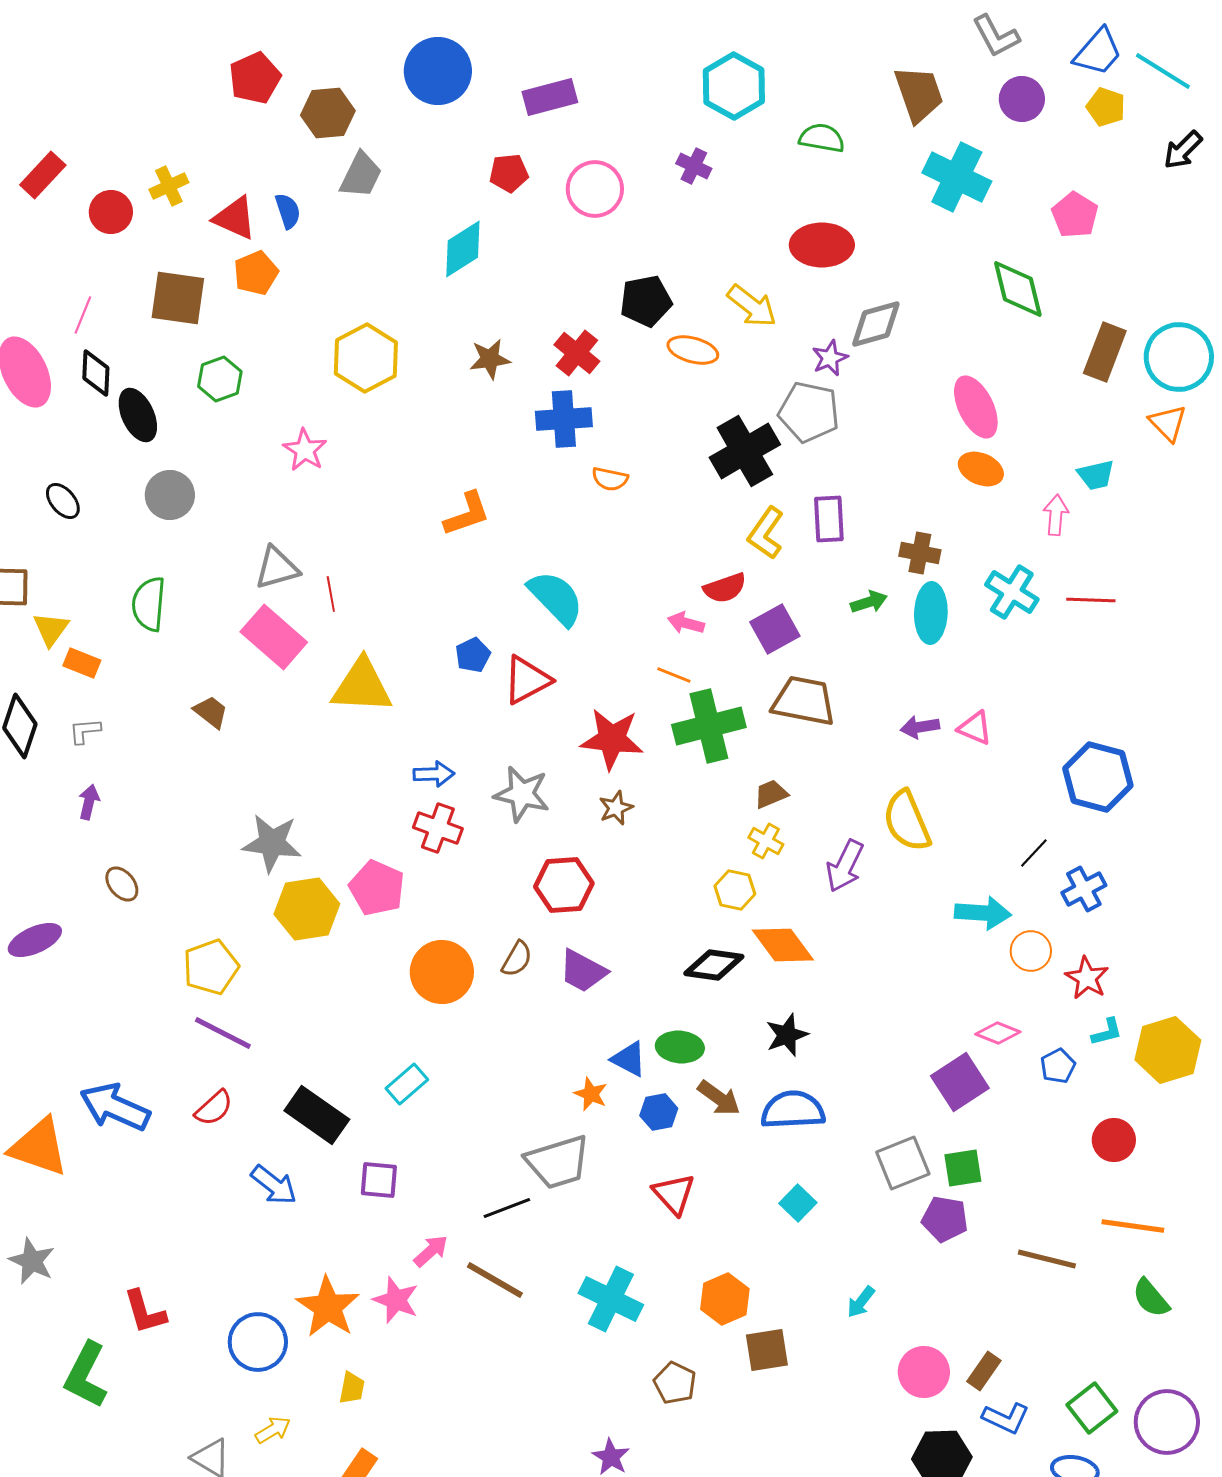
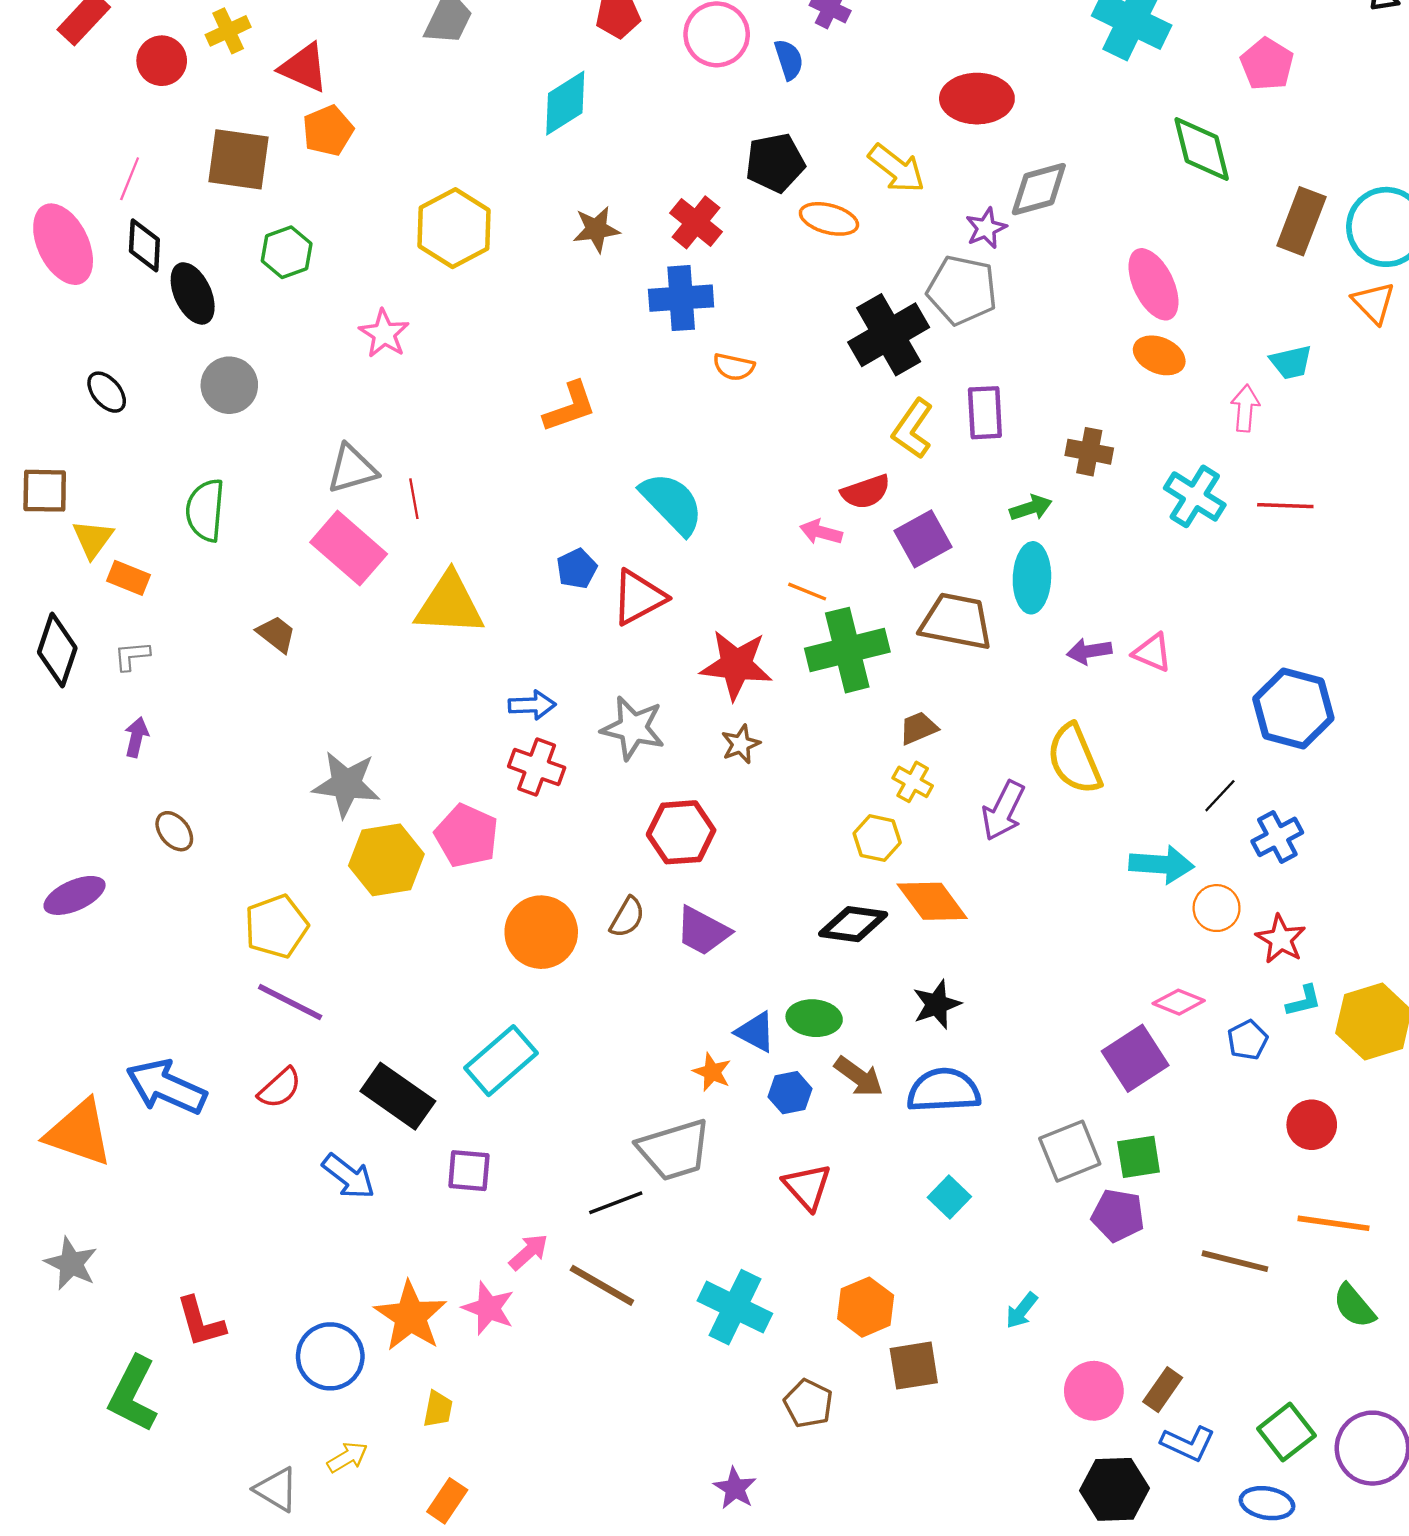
blue semicircle: (288, 211) -> (789, 60), moved
cyan ellipse: (931, 613) -> (1032, 578), moved
cyan rectangle: (407, 1084) -> (501, 1061), size x1.5

